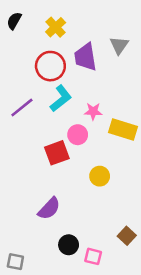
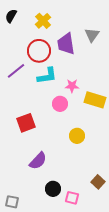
cyan L-shape: (61, 98) -> (47, 76), turned 30
purple line: (22, 107) -> (16, 71), moved
red square: (57, 153) -> (26, 123), moved

